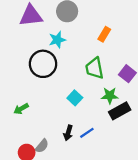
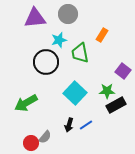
green trapezoid: (94, 68) -> (80, 53), moved
cyan square: (75, 98) -> (75, 93), size x1.6
green arrow: (21, 109) -> (26, 103), size x1.6

